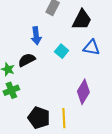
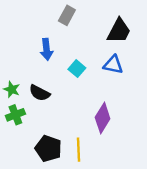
black trapezoid: (82, 20) -> (119, 31), moved
black semicircle: (27, 60) -> (40, 93), moved, turned -126

